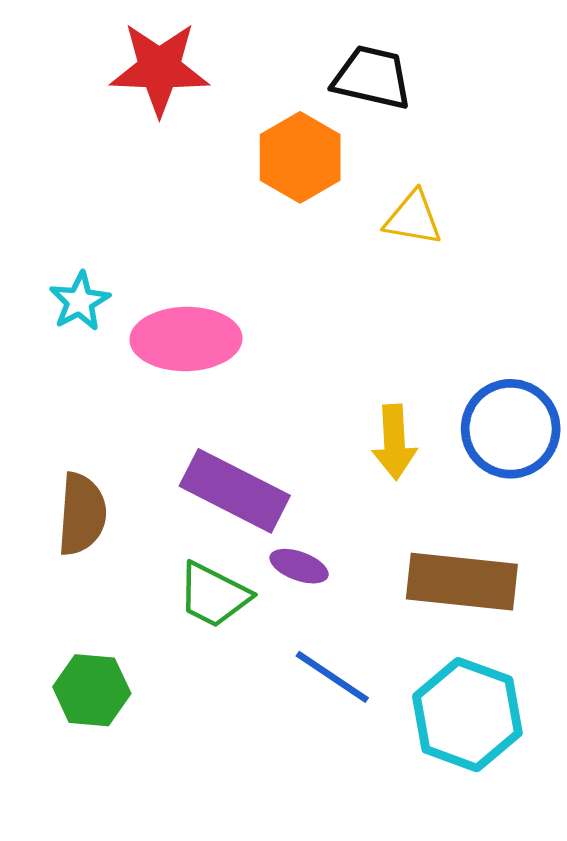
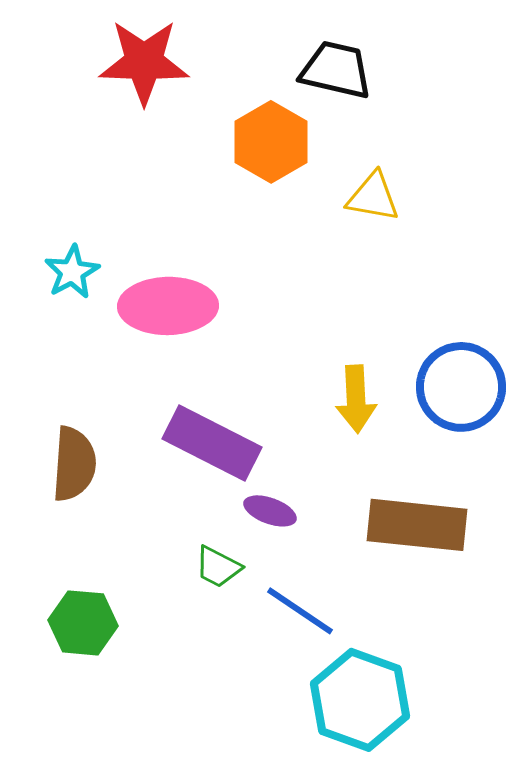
green trapezoid: (214, 595) -> (218, 567), moved, size x0.7
cyan hexagon: (467, 715) -> (360, 700), moved

